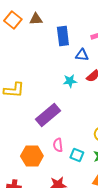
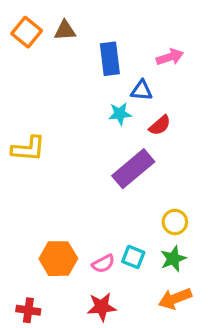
cyan star: (70, 81) -> (120, 114), moved
purple rectangle: (48, 115) -> (133, 169), moved
pink semicircle: (58, 145) -> (103, 264), moved, turned -112

